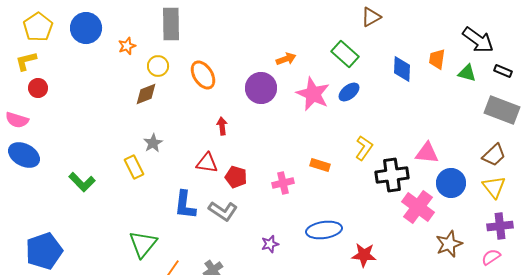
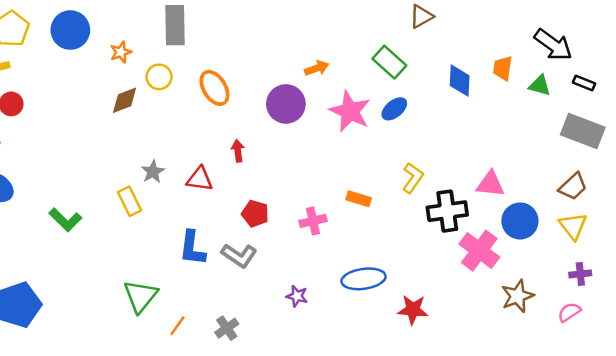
brown diamond: (146, 94) -> (125, 100), moved
red triangle: (207, 163) -> (200, 179), moved
purple cross: (500, 226) -> (580, 274), size x0.7
purple star: (270, 244) -> (297, 296), turned 30

